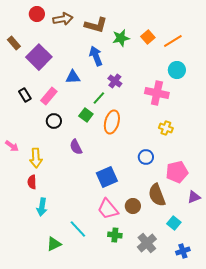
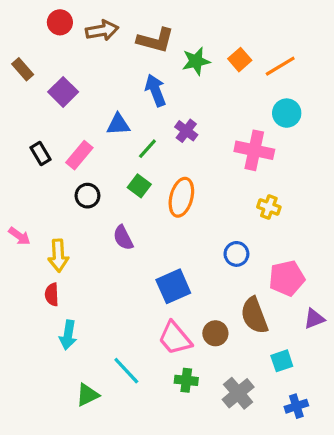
purple square: (39, 57) -> (63, 92), size x0.7
green line: (99, 98) -> (147, 149), moved
cyan square: (174, 223) -> (282, 361), turned 32

